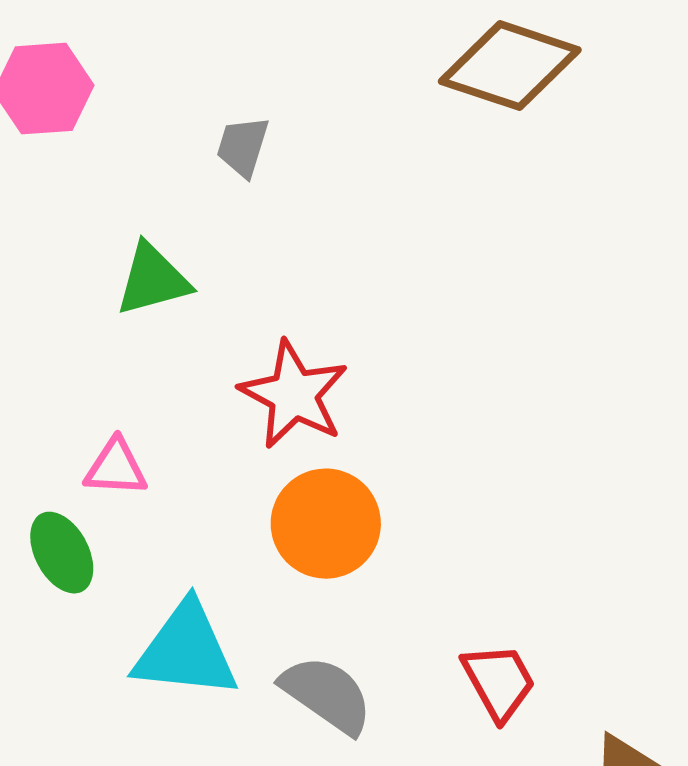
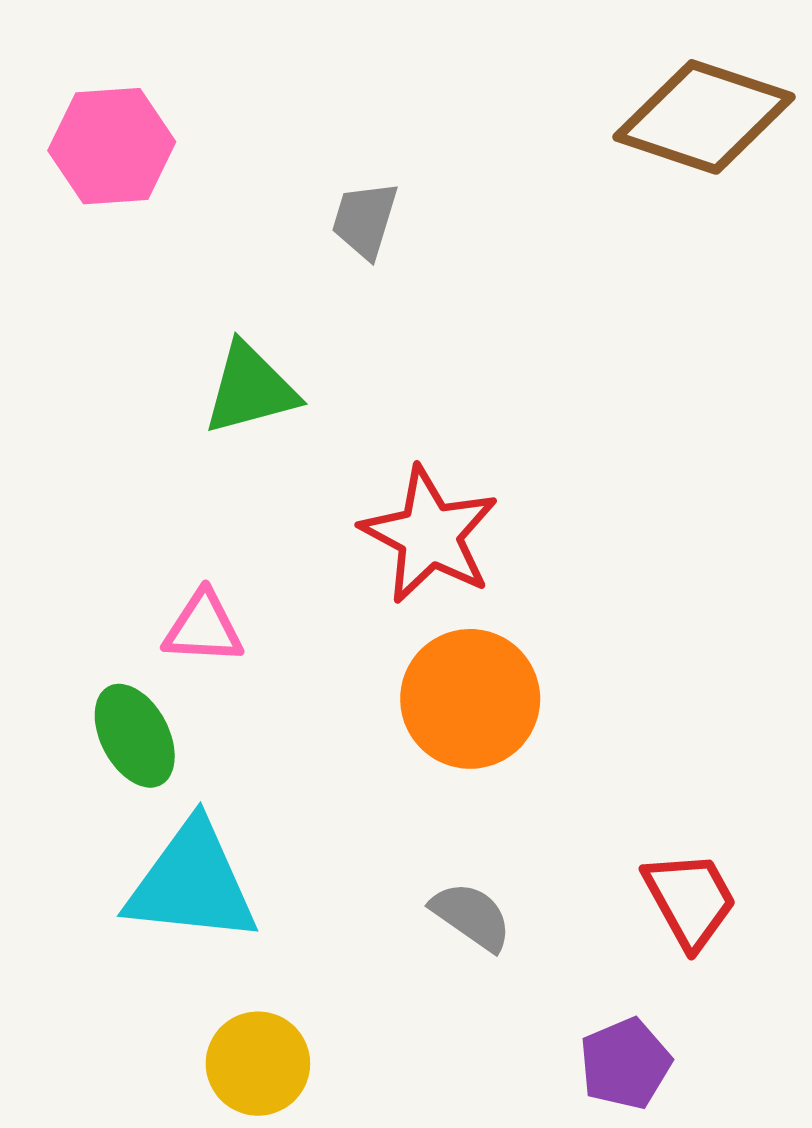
cyan triangle: (186, 651) -> (192, 883), moved
gray semicircle: (327, 695) -> (471, 916), size x0.7

